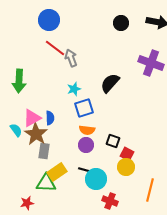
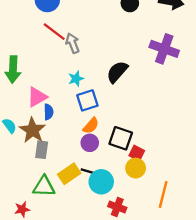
pink triangle: (32, 118) -> (37, 97), moved
orange semicircle: (87, 130) -> (91, 126), turned -56
black square: (113, 141) -> (121, 138), size x1.5
yellow rectangle: (57, 172) -> (69, 174), moved

